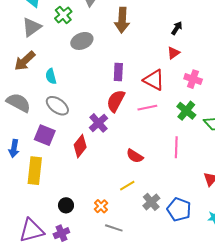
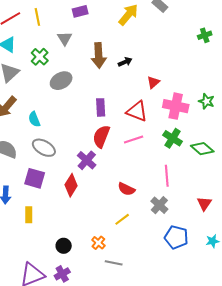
black arrow: (177, 28) -> (125, 62), moved, turned 40
pink cross: (193, 79) -> (176, 106), size x1.4
yellow rectangle: (35, 171) -> (29, 215), size x0.6
gray cross: (151, 202) -> (159, 205), moved

